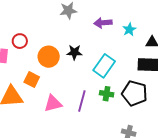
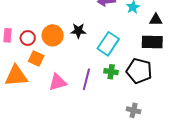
red circle: (20, 41) -> (28, 38), moved

